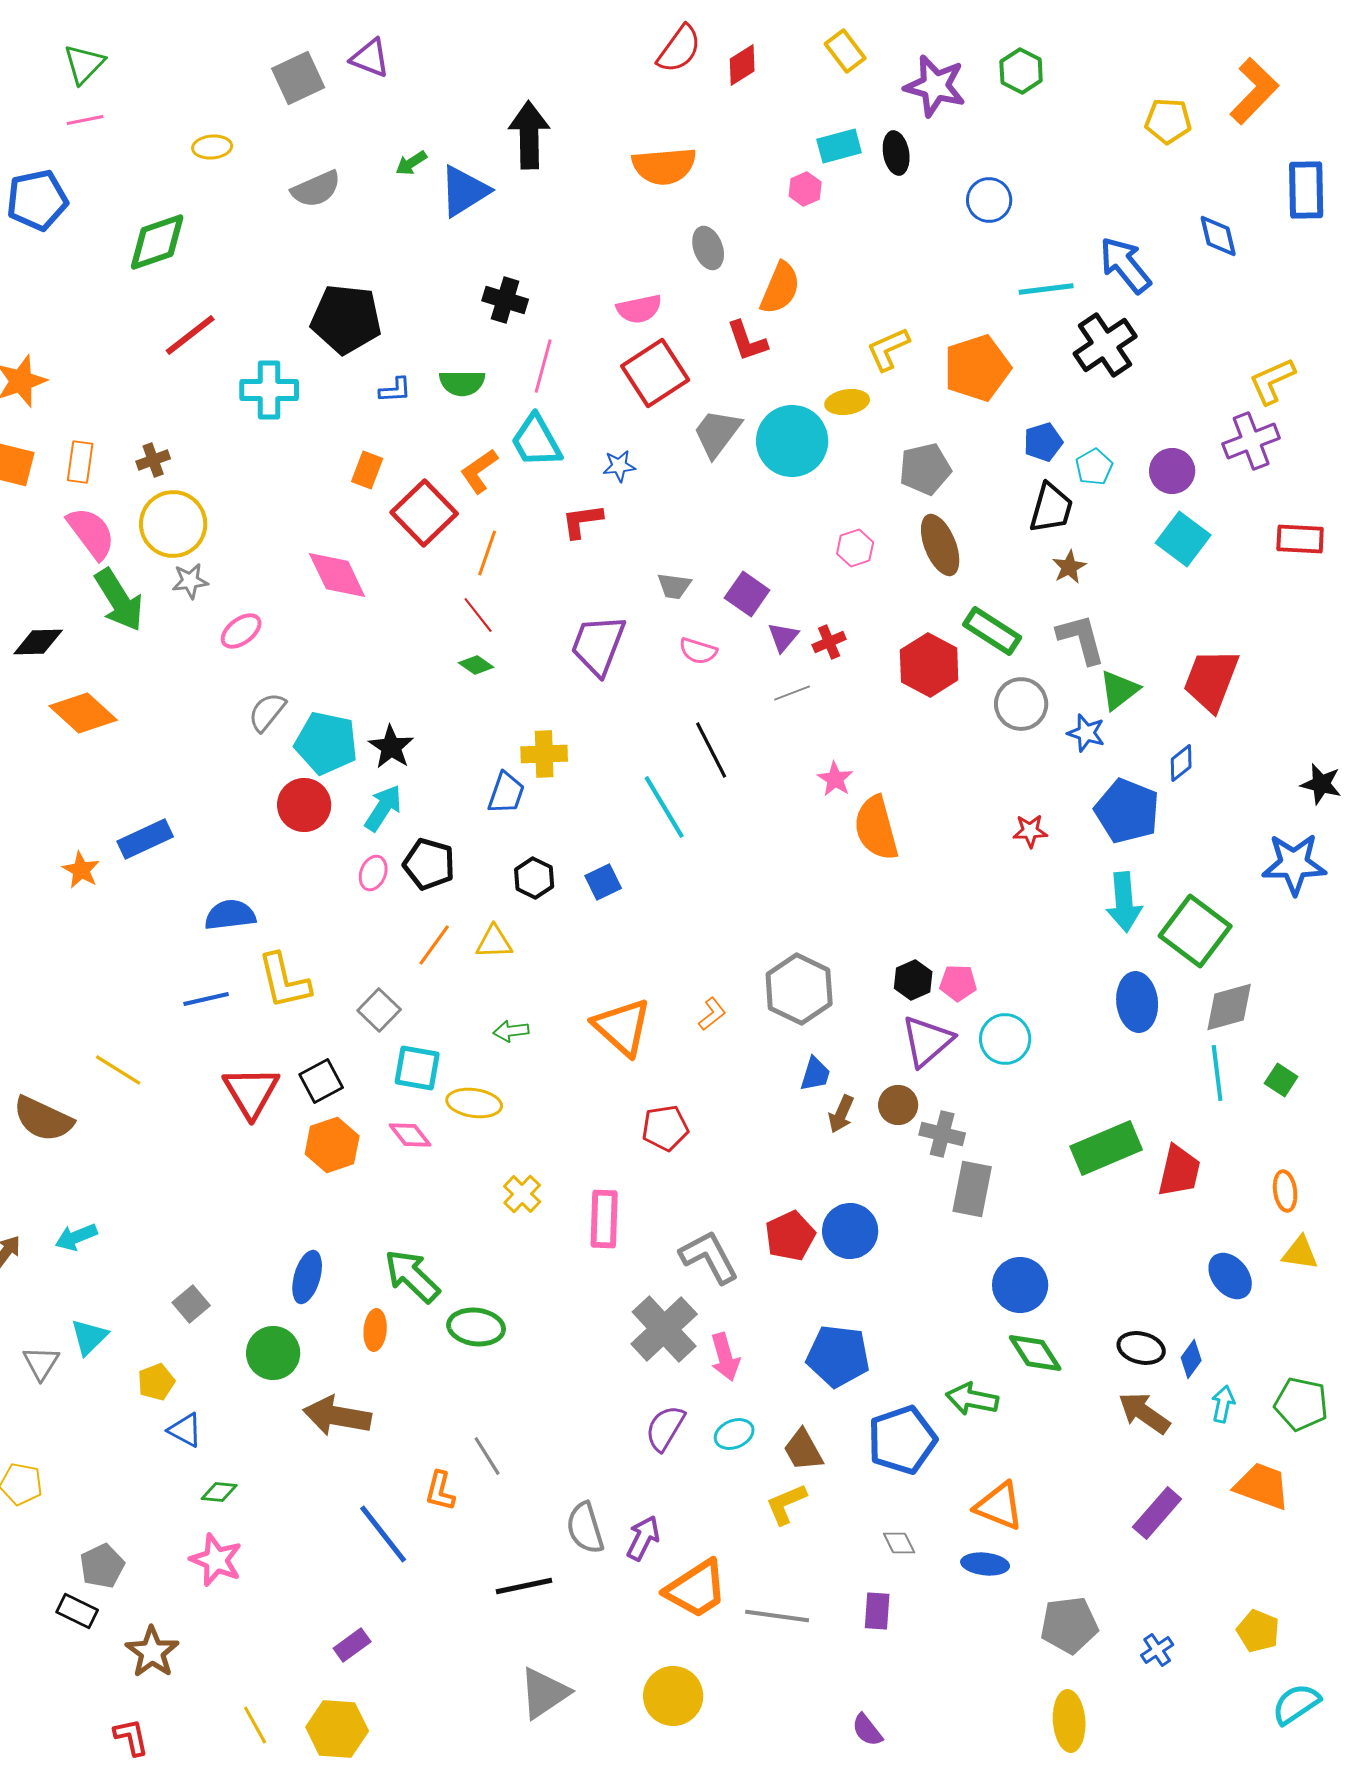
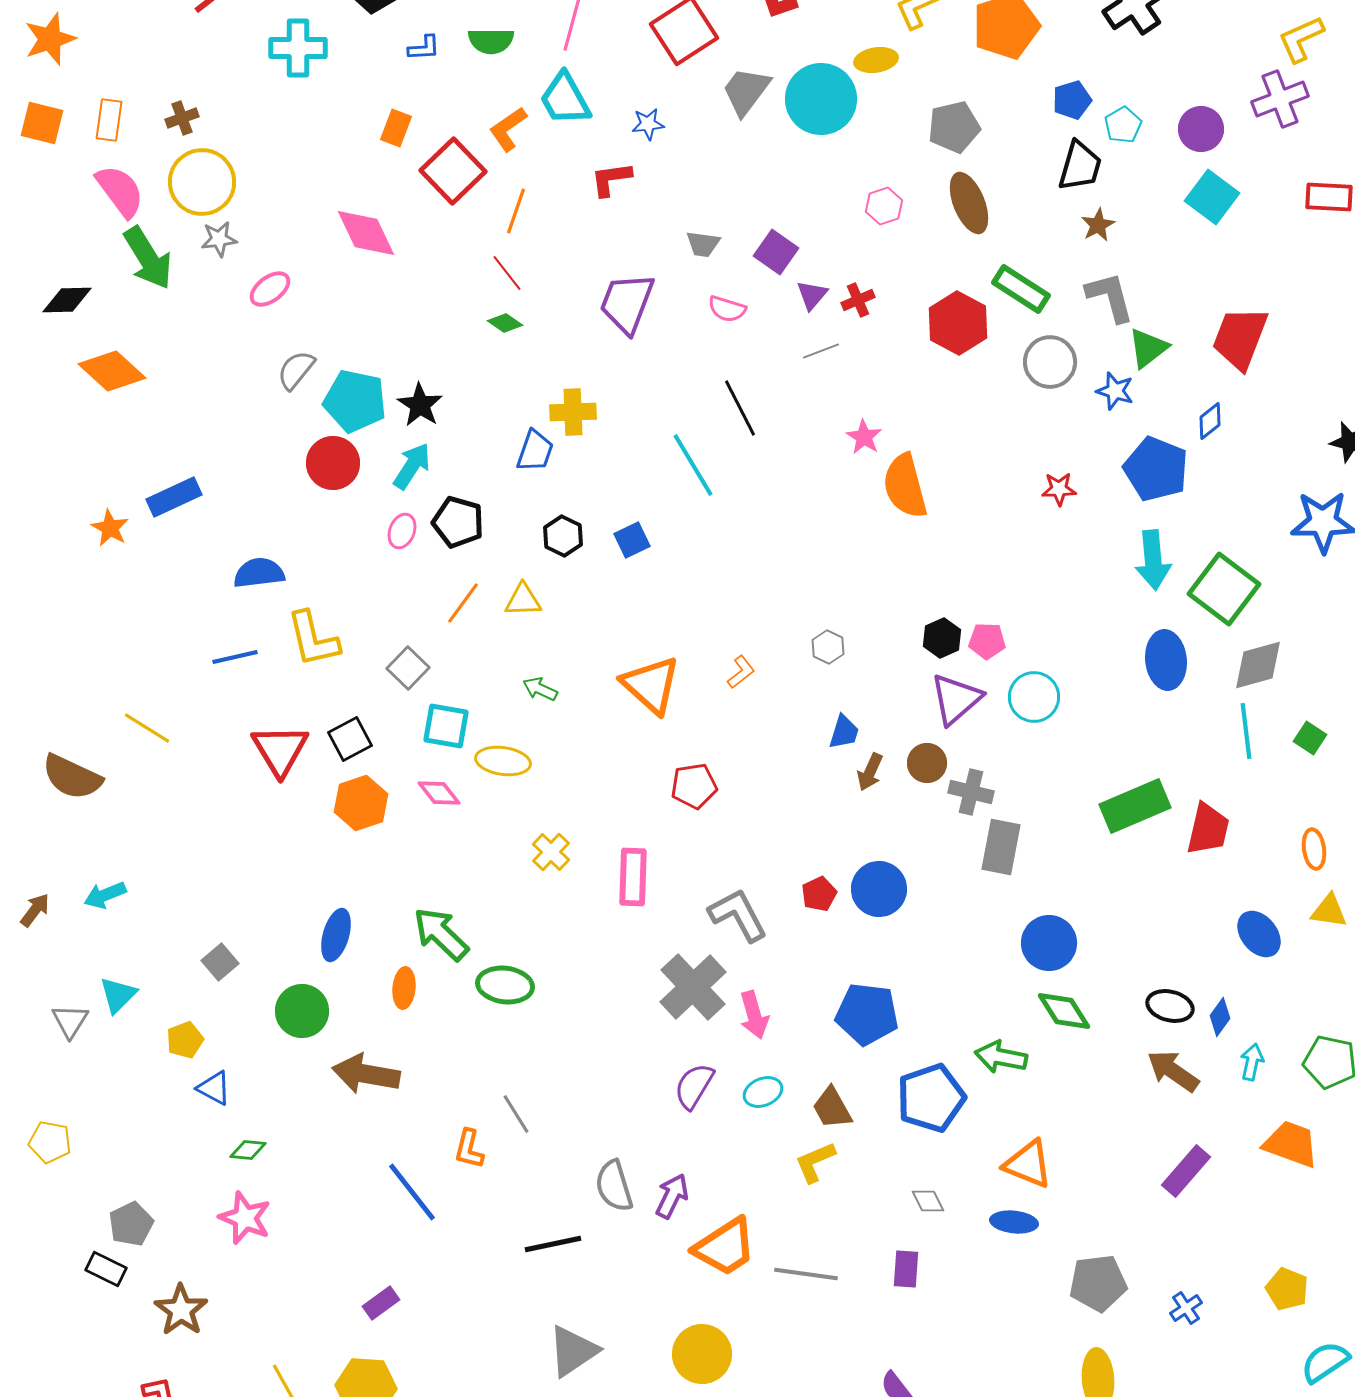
gray hexagon: (799, 989) -> (828, 647), size x0.5
green arrow: (511, 1031) -> (540, 689), turned 32
red pentagon: (790, 1236) -> (819, 894), size x0.7

